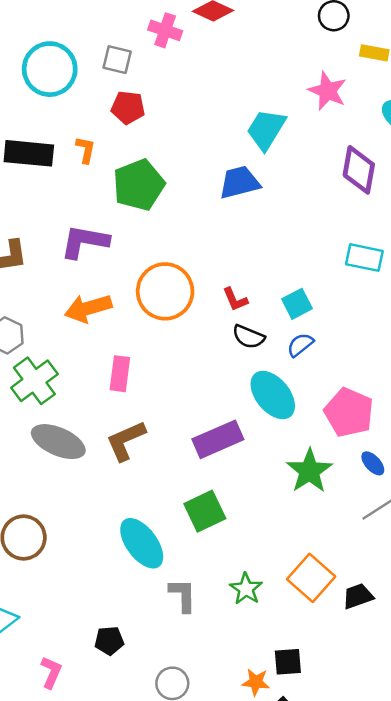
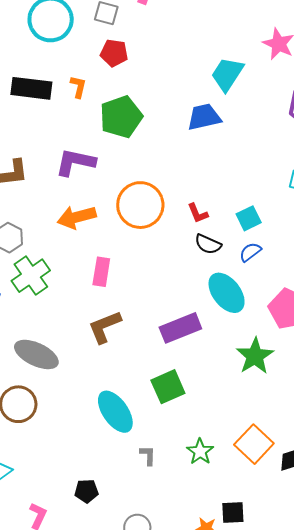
gray ellipse: (58, 442) -> (36, 354), moved
gray L-shape: (183, 595) -> (148, 455), size x0.7

